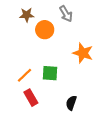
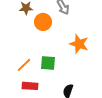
red rectangle: (31, 98) -> (30, 86), turned -56

